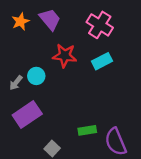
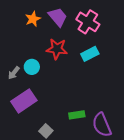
purple trapezoid: (50, 19) -> (58, 17), moved
orange star: (20, 22) -> (33, 19), moved

